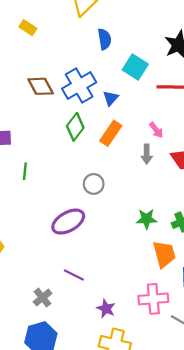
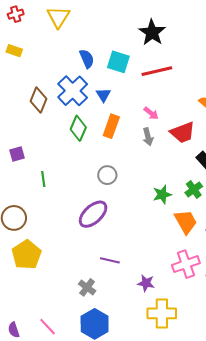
blue semicircle: (105, 39) -> (87, 59), moved
brown diamond: (41, 86) -> (39, 100), turned 65

